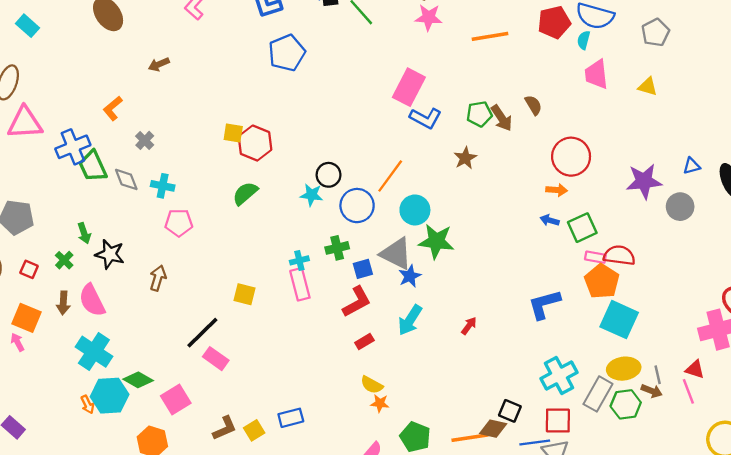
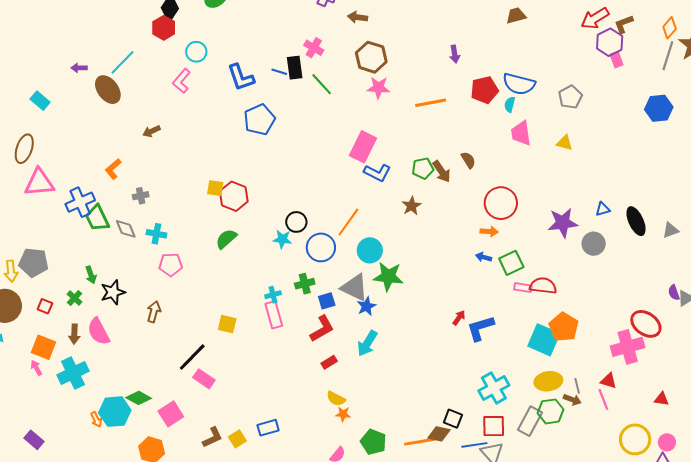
gray cross: (145, 140) -> (141, 196), turned 35
black star: (110, 254) -> (113, 292), turned -30
orange pentagon: (602, 281) -> (564, 327), moved
red arrow: (469, 326) -> (459, 318), moved
cyan cross: (94, 352) -> (73, 373), moved, turned 32
gray rectangle: (598, 394) -> (530, 421), moved

